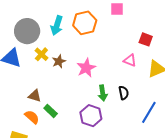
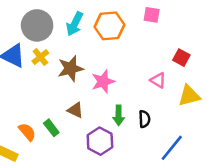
yellow cross: (41, 54) -> (40, 57), moved
brown star: (59, 61) -> (71, 68), size x1.5
brown triangle: (35, 96) -> (75, 110), moved

